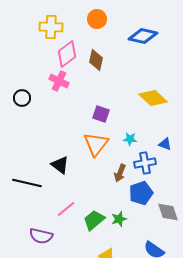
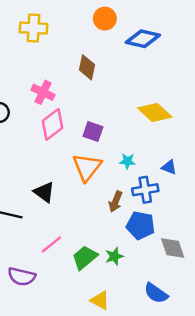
orange circle: (97, 19) -> (105, 19), moved
pink diamond: (67, 54) -> (53, 124), moved
blue pentagon: (141, 193) -> (140, 225), turned 30

